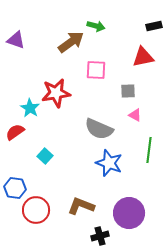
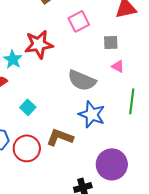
pink square: (96, 70) -> (79, 21), turned -30
brown L-shape: (81, 206) -> (60, 137), moved
red circle: (36, 210) -> (27, 148), moved

